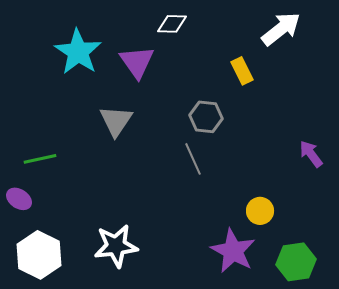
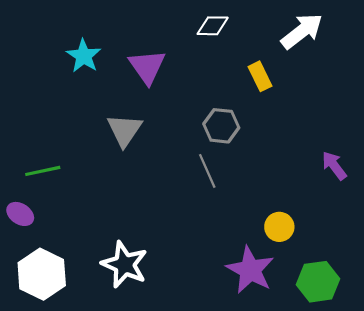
white diamond: (172, 24) -> (213, 26), moved
cyan star: (78, 52) -> (84, 56), size x0.7
white star: (116, 246) -> (124, 265), turned 30

